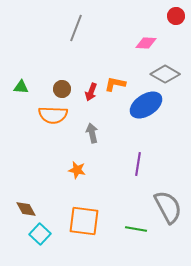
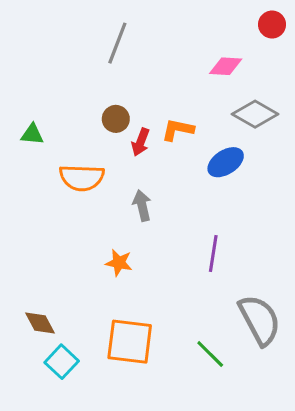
brown circle: (62, 89) -> (116, 119), moved
blue ellipse: (146, 105) -> (226, 162), size x0.7
green line: (136, 229) -> (210, 354), turned 35

